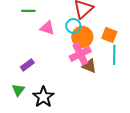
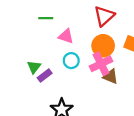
cyan circle: (73, 26) -> (71, 61), moved
green triangle: (18, 90) -> (34, 67), moved

